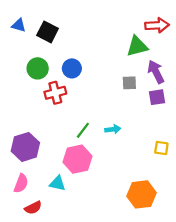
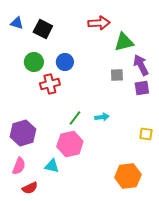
red arrow: (157, 25) -> (99, 23), moved

